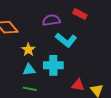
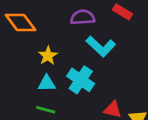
cyan cross: (53, 65) -> (81, 80), turned 30

